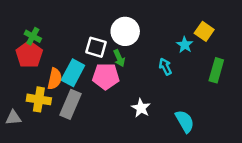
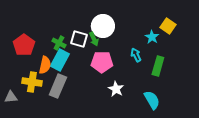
green cross: (33, 36) -> (59, 43), moved
green arrow: (119, 58) -> (94, 39), moved
green rectangle: (216, 70) -> (158, 66), moved
pink pentagon: (106, 76) -> (102, 62), moved

